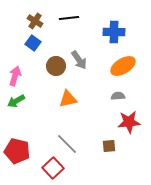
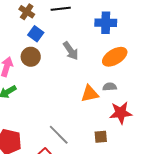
blue square: (33, 43) -> (36, 34), moved
brown circle: (56, 66) -> (31, 57), moved
orange triangle: (68, 99) -> (90, 94), moved

